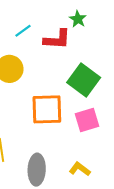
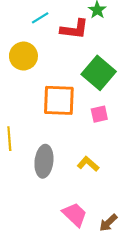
pink square: (87, 120) -> (99, 114), size x0.7

